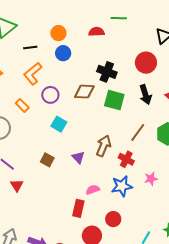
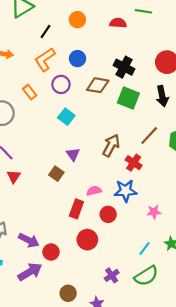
black line: (30, 48) -> (45, 31), turned -56
blue circle: (63, 53) -> (78, 59), moved
purple triangle: (78, 157) -> (73, 154), moved
brown square: (47, 160) -> (56, 174), moved
pink star: (151, 179) -> (154, 212), moved
red circle: (113, 219) -> (108, 214), moved

